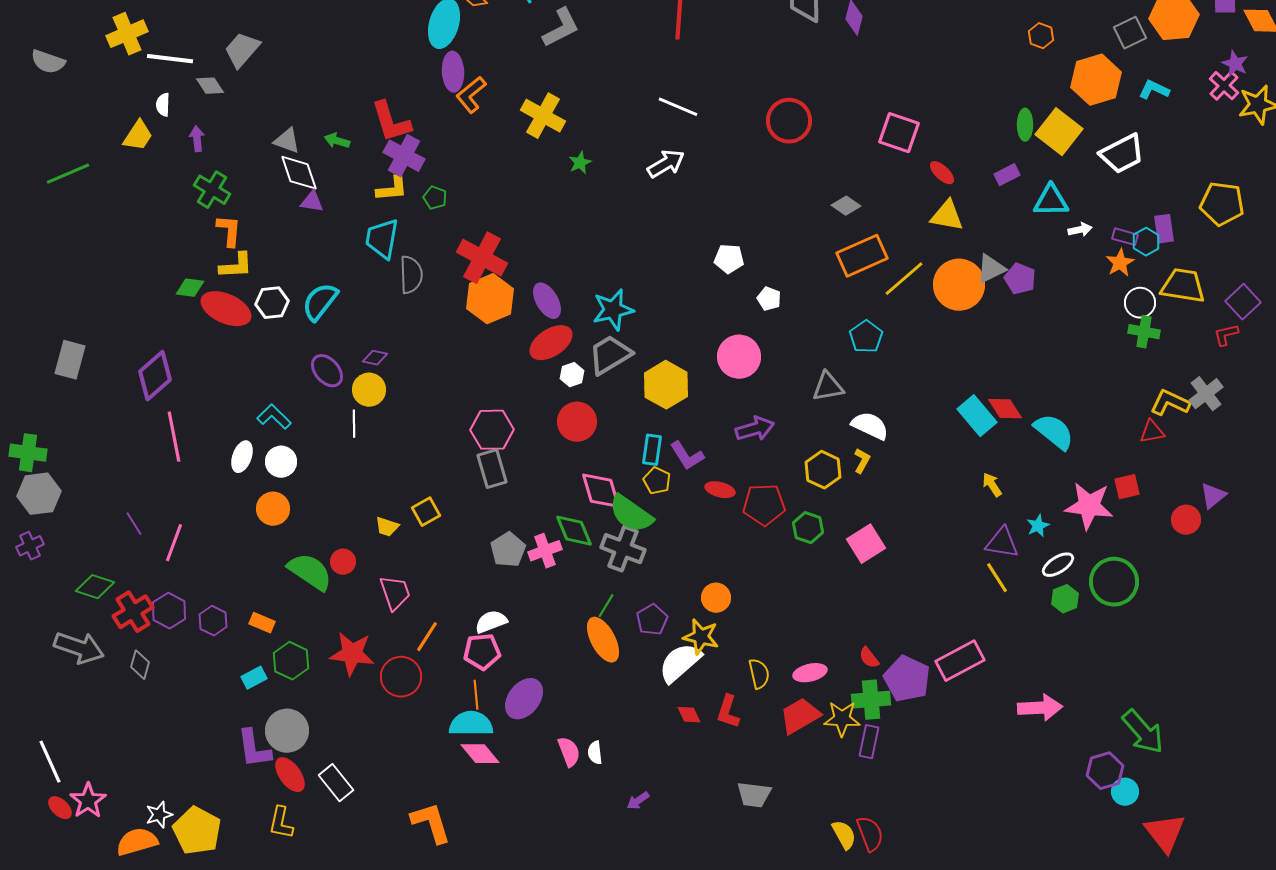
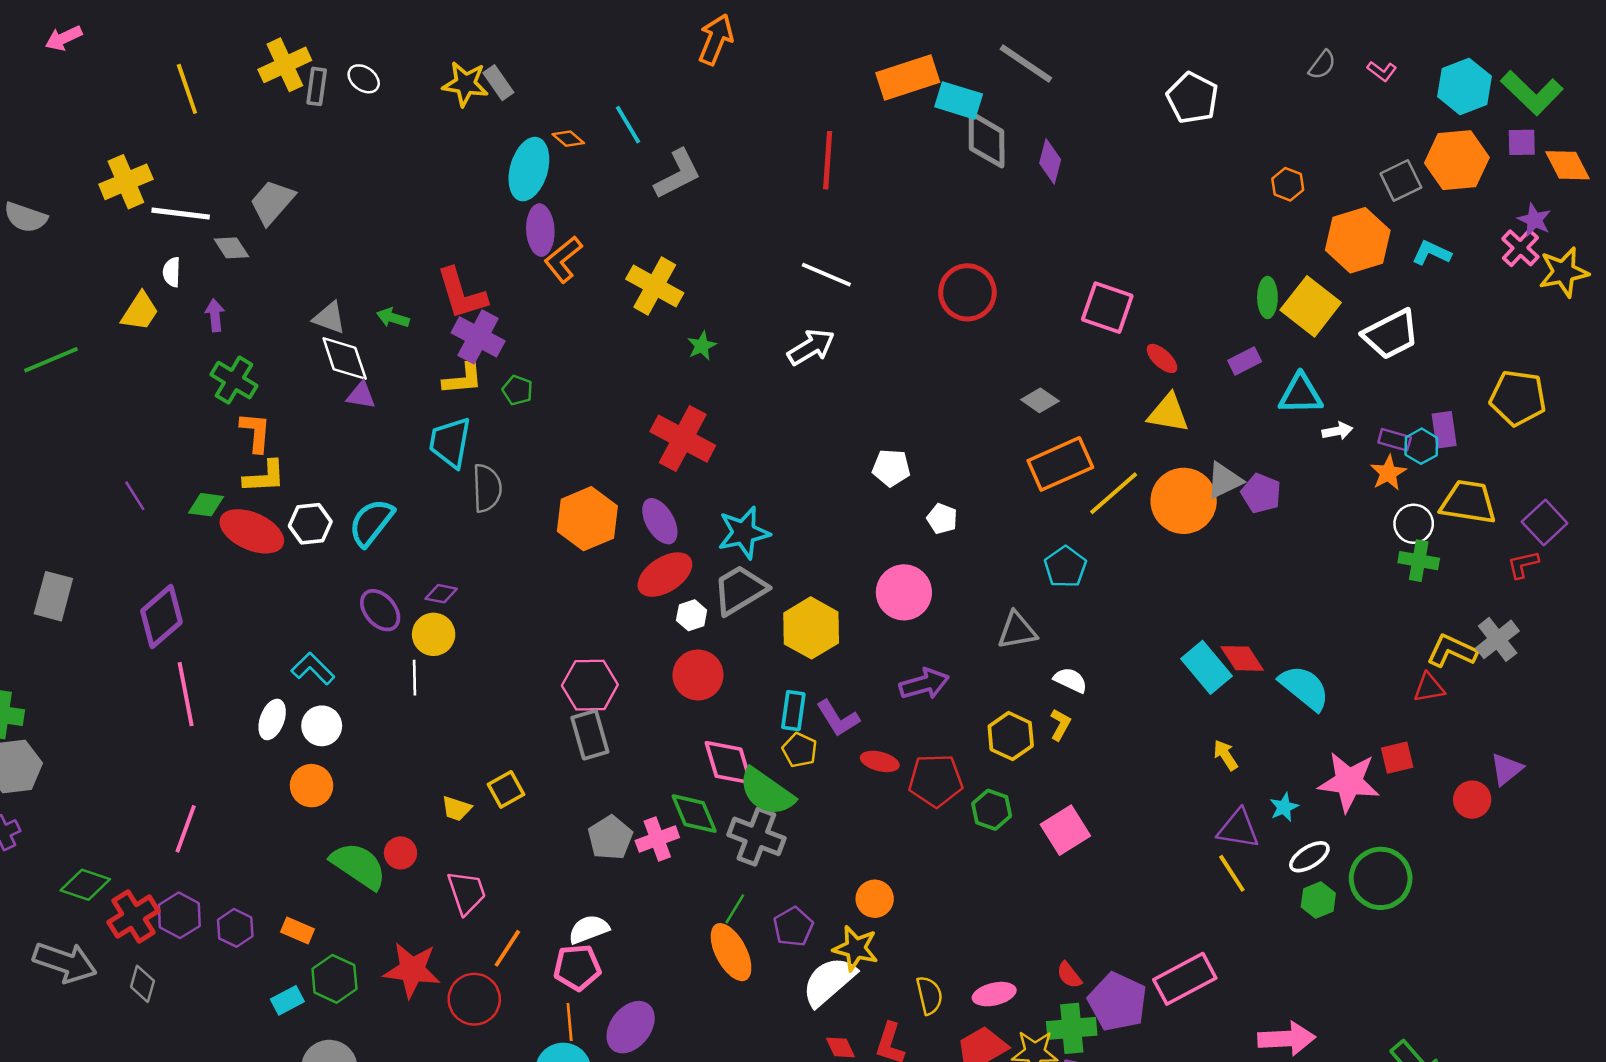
red cross: (482, 258) -> (683, 439), moved
white semicircle: (870, 426) -> (1070, 680), size x0.7
purple line: (134, 524) -> (135, 496), moved

